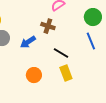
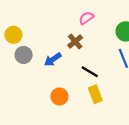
brown cross: (48, 26) -> (75, 42), turned 32

